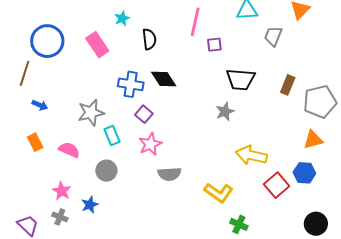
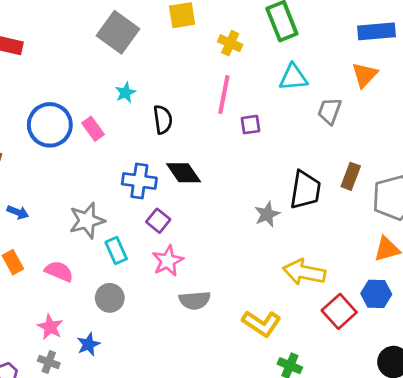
blue circle: (47, 41) -> (50, 125), moved
pink rectangle: (97, 45) -> (93, 129), size x0.7
black trapezoid: (241, 79) -> (305, 190), moved, turned -84

